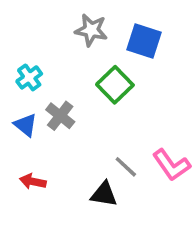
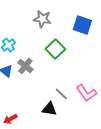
blue square: (144, 41) -> (82, 25), moved
red arrow: (33, 181) -> (10, 119), moved, turned -40

